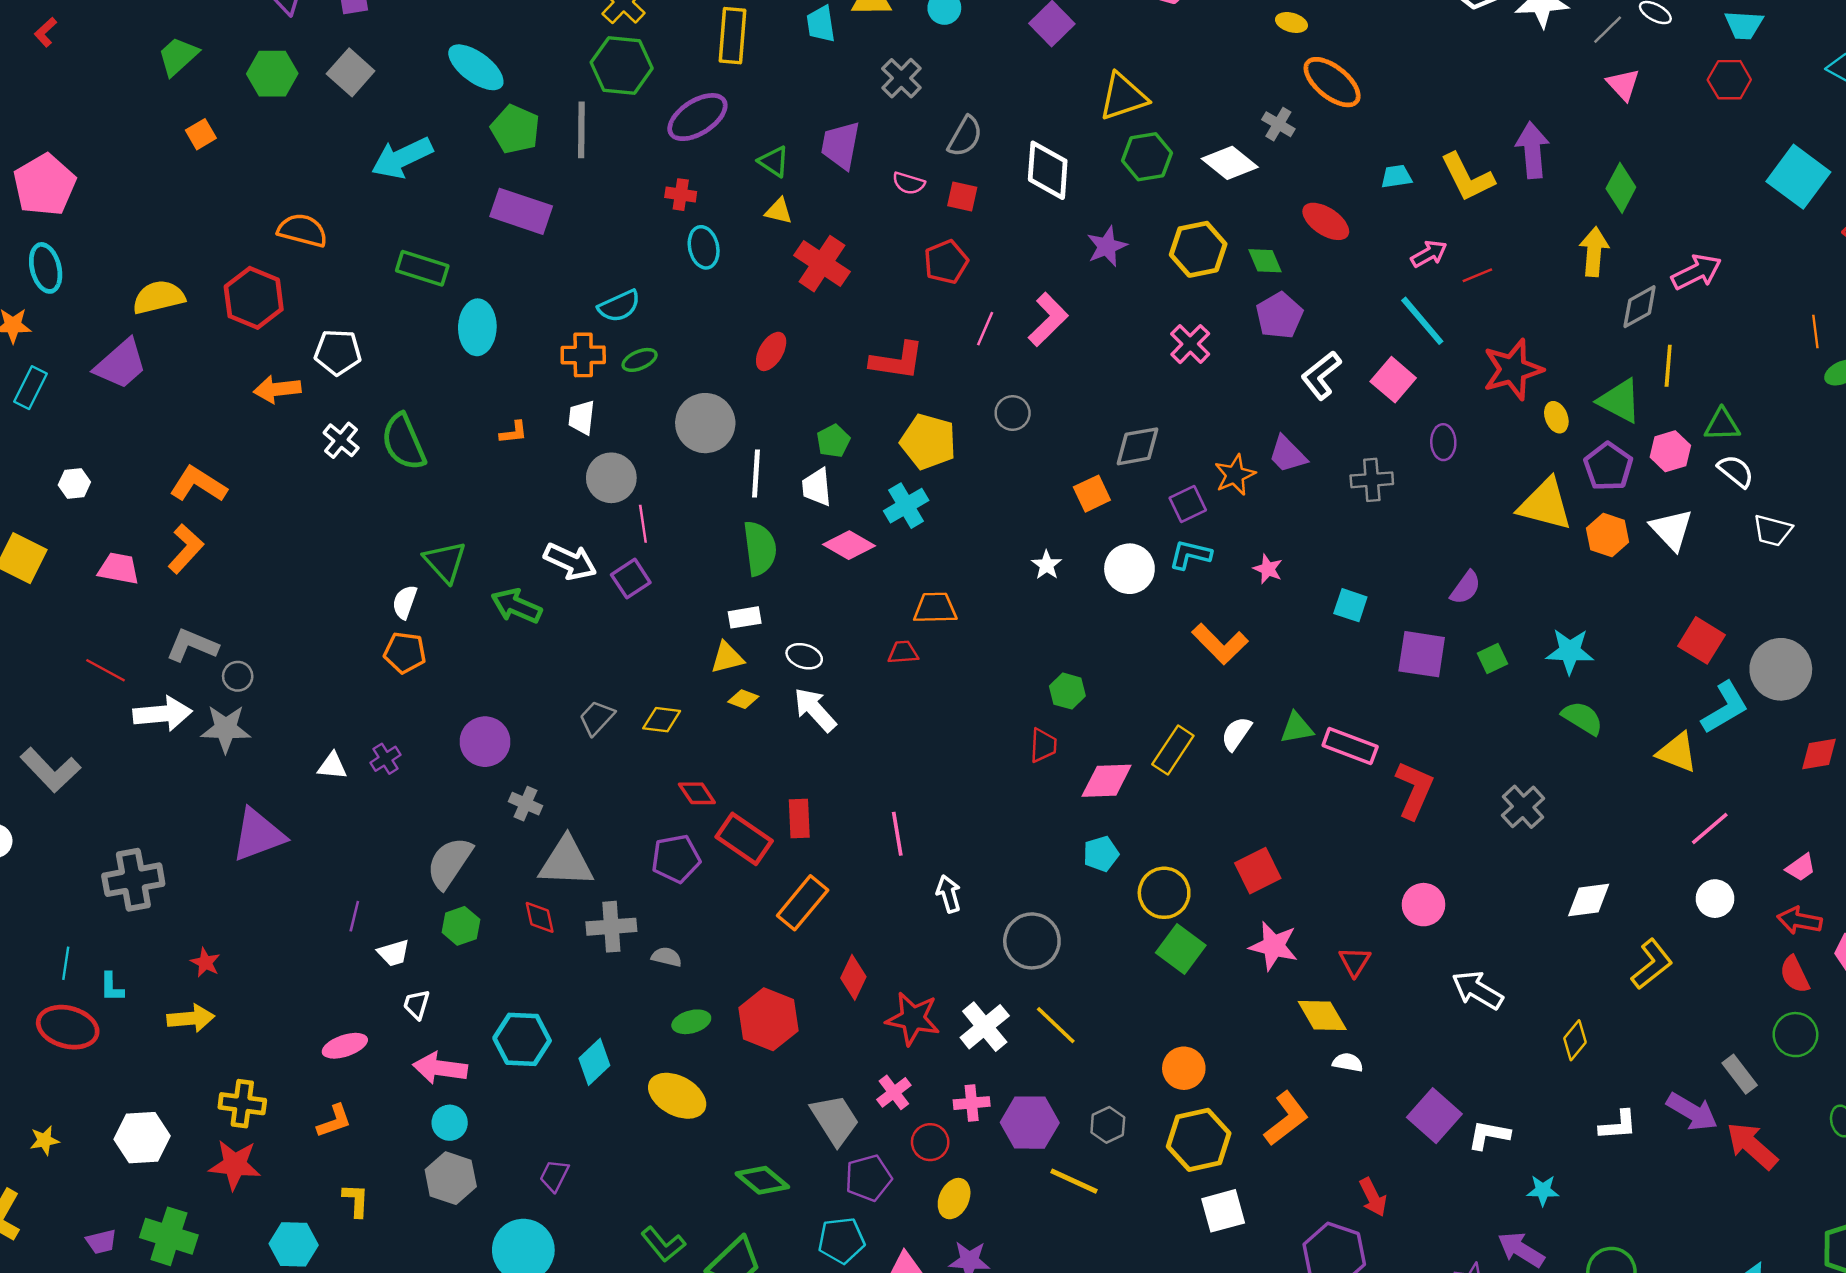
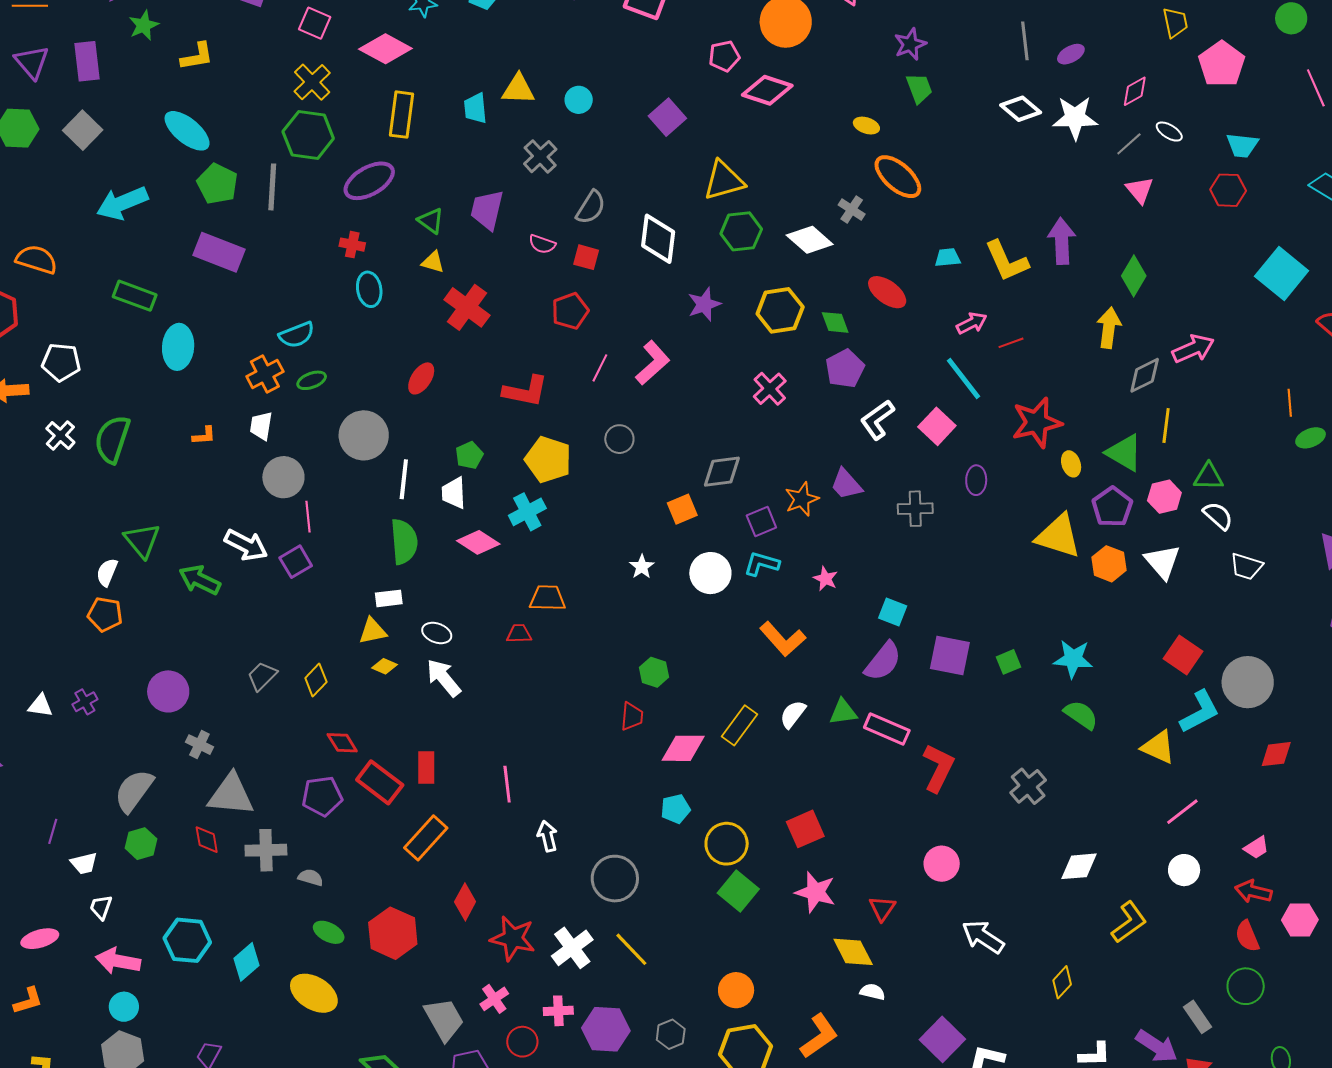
orange cross: (583, 355) -> (265, 374), turned -30
green semicircle: (404, 442) -> (112, 439), turned 39
purple semicircle: (1466, 588) -> (883, 661), moved, size x1.4
yellow diamond: (662, 720) -> (316, 680), turned -56
green ellipse: (691, 1022) -> (329, 932), turned 40

